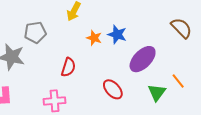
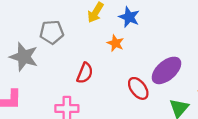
blue star: (117, 34) -> (129, 17), moved
red ellipse: (113, 89) -> (138, 88), moved

